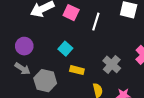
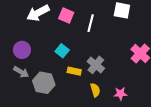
gray cross: (112, 64) -> (96, 65), moved

